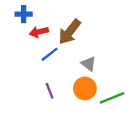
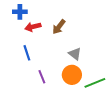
brown arrow: (70, 32) -> (59, 27), size x0.7
blue line: (50, 54) -> (27, 53), moved, turned -70

